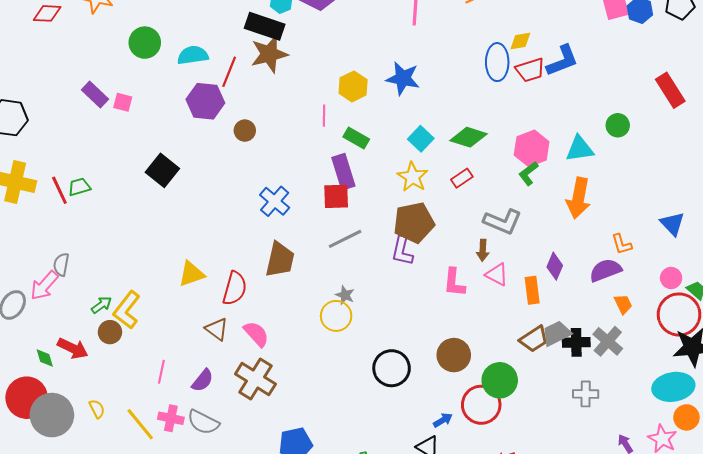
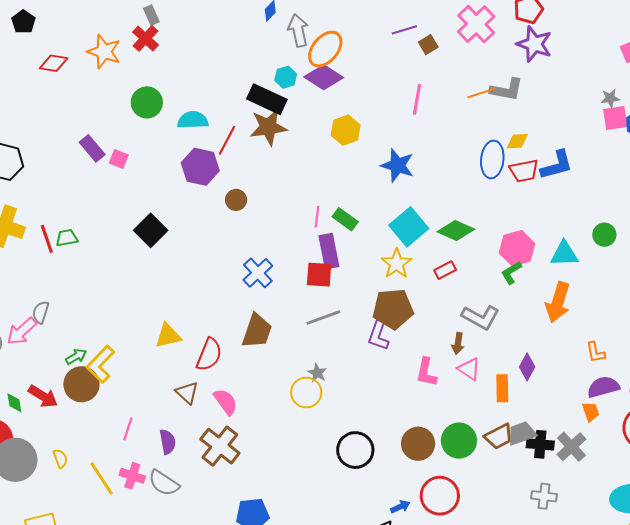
yellow hexagon: (353, 86) -> (346, 130), moved
pink line: (324, 116) -> (317, 217), moved
cyan square: (421, 139) -> (409, 227), size x1.5
purple semicircle: (605, 270) -> (603, 387), moved
brown circle: (110, 332) -> (81, 384), size x1.5
purple semicircle: (203, 380) -> (168, 442), turned -55
green circle: (500, 380) -> (459, 441), moved

